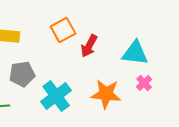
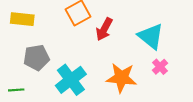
cyan triangle: (135, 53) -> (151, 36), turned 32

